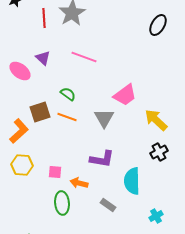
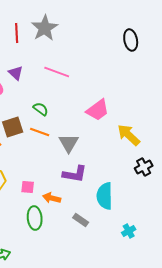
black ellipse: (158, 25) -> (131, 40), turned -40
gray triangle: (104, 118) -> (69, 143), moved
black cross: (159, 152) -> (144, 167), moved

